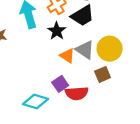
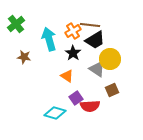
yellow circle: (110, 49) -> (110, 59), moved
orange triangle: (67, 56) -> (67, 76), moved

